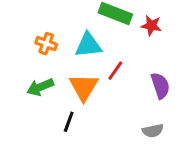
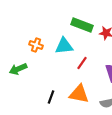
green arrow: (40, 87) -> (18, 69), moved
orange triangle: (84, 87) -> (79, 94), moved, turned -50

